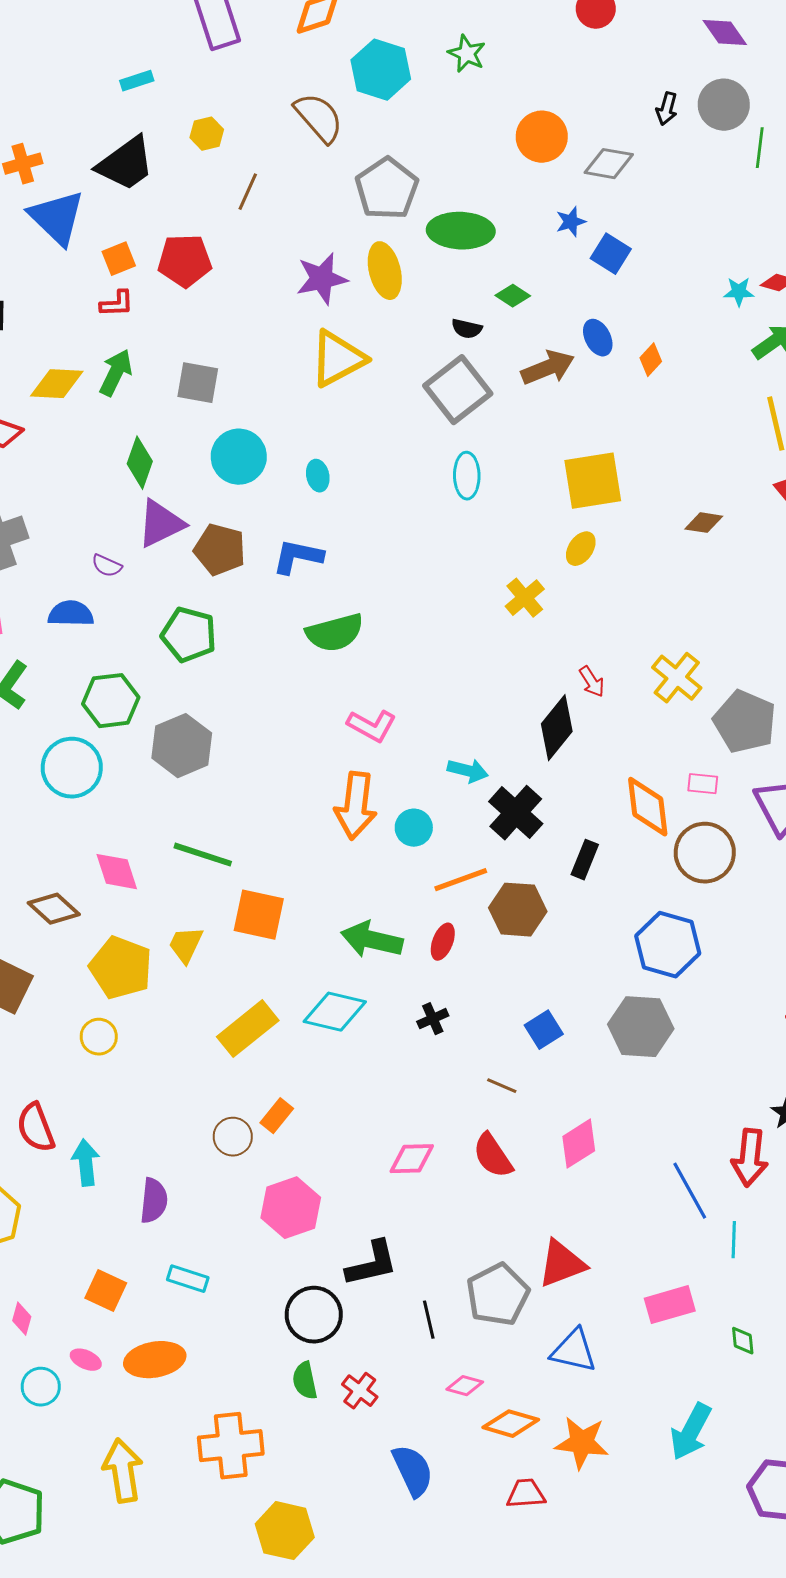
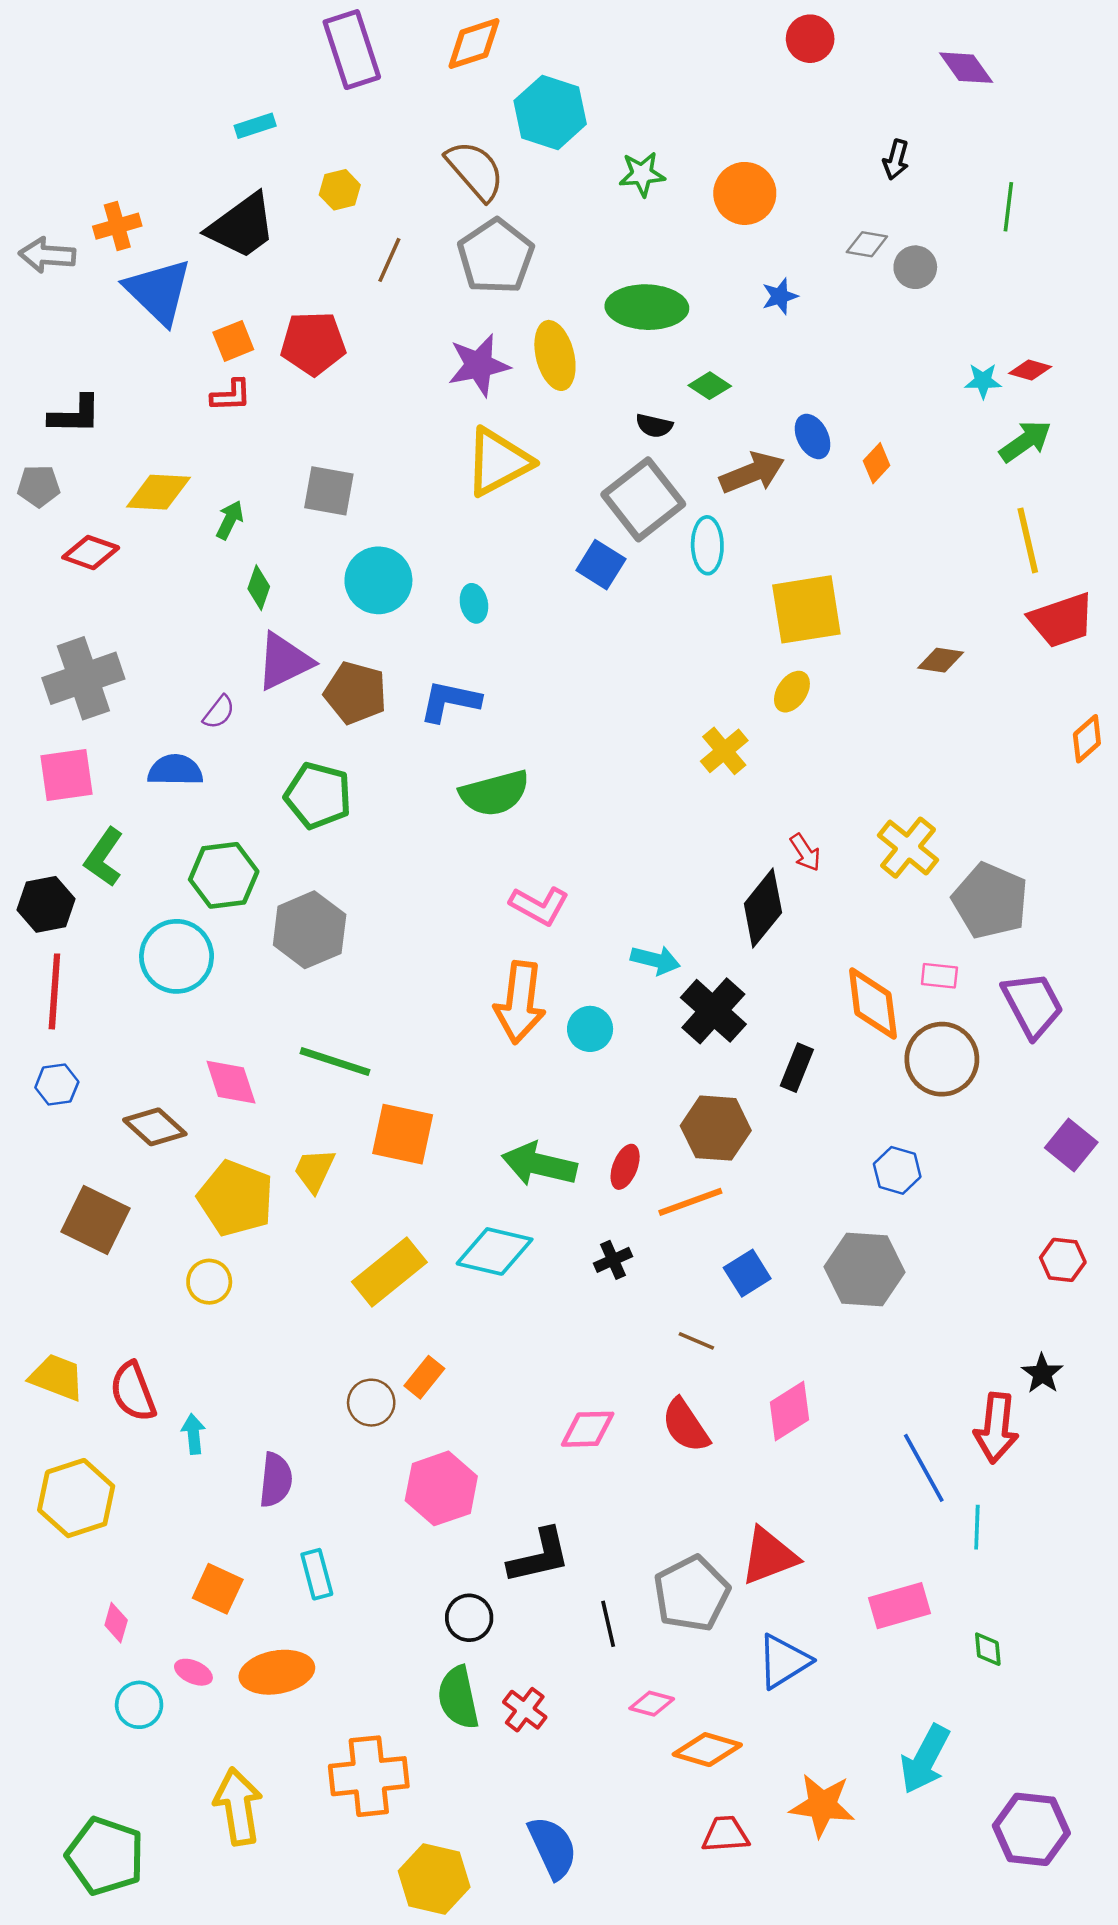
green star: (467, 54) -> (642, 174), moved, turned -30
gray circle: (724, 105) -> (915, 267), moved, size x0.7
gray diamond: (609, 164) -> (867, 244), moved, size x0.7
gray pentagon: (387, 189) -> (496, 256), moved
blue square: (611, 254) -> (601, 565), moved
green arrow: (116, 373) -> (230, 520), moved, size x0.7
green diamond: (140, 463) -> (259, 588), size x0.7
cyan ellipse: (467, 476) -> (707, 545), moved
purple semicircle: (107, 566) -> (219, 712), turned -76
orange line: (461, 880) -> (690, 1202), moved
blue hexagon: (668, 945) -> (897, 1170), size x0.6
cyan arrow: (86, 1163) -> (193, 1434), size x0.7
cyan rectangle: (188, 1279) -> (317, 1574), turned 57
black circle: (314, 1315) -> (469, 1618), size x0.7
blue triangle: (574, 1351) -> (783, 1661), turned -45
green semicircle: (305, 1381) -> (458, 1698), size x1.4
orange star: (582, 1443) -> (822, 1805), moved
blue semicircle: (413, 1471) -> (553, 1848), moved

